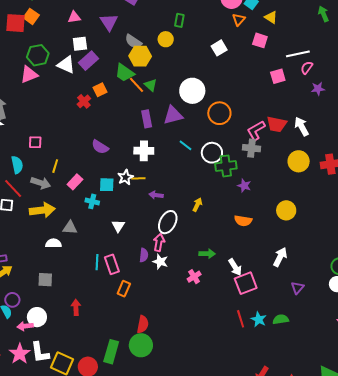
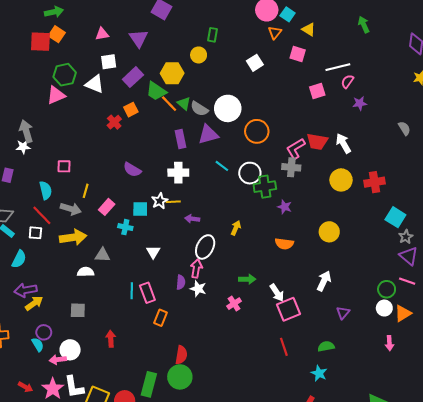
gray semicircle: (133, 41) -> (199, 109), moved
purple rectangle: (89, 61) -> (133, 77), moved
cyan star: (259, 319) -> (319, 373), moved

